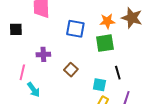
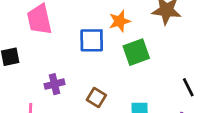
orange star: (107, 21) -> (120, 21), moved
black line: (118, 73) -> (188, 87), moved

